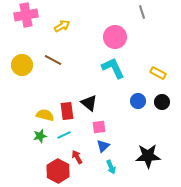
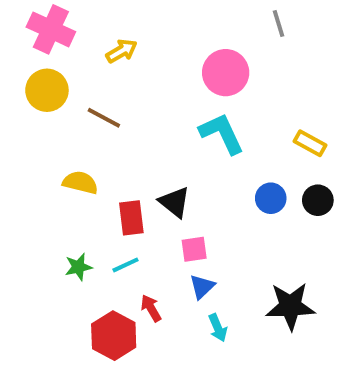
pink cross: (26, 15) -> (51, 29), turned 35
yellow circle: (22, 65) -> (47, 90), moved
yellow semicircle: (45, 115) -> (80, 183), moved

